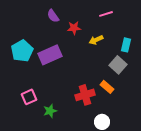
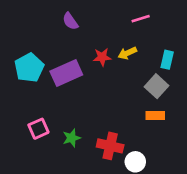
red star: (74, 28) -> (102, 57), moved
orange rectangle: (107, 87) -> (155, 115), moved, turned -40
red cross: (85, 95) -> (110, 146), moved, turned 30
green star: (50, 111) -> (72, 138), moved

